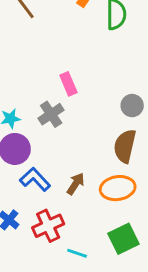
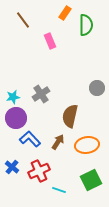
pink rectangle: (68, 84) -> (50, 41), moved
brown semicircle: (125, 146) -> (70, 116), moved

